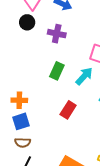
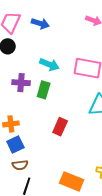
purple cross: (57, 34) -> (21, 83), moved
cyan arrow: (84, 76) -> (49, 65), moved, turned 78

